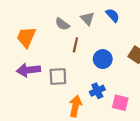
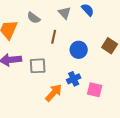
gray semicircle: (62, 24) -> (34, 18), moved
orange arrow: (75, 106) -> (54, 93), turned 30

